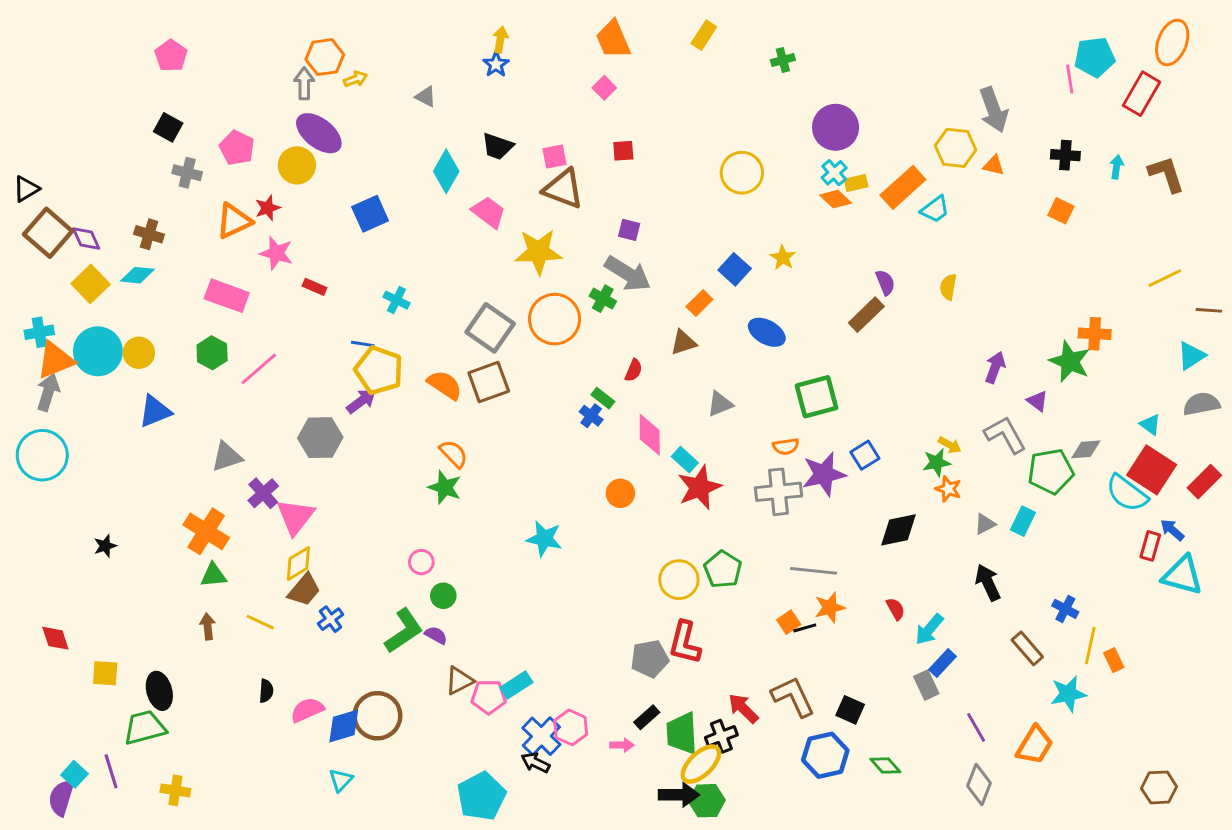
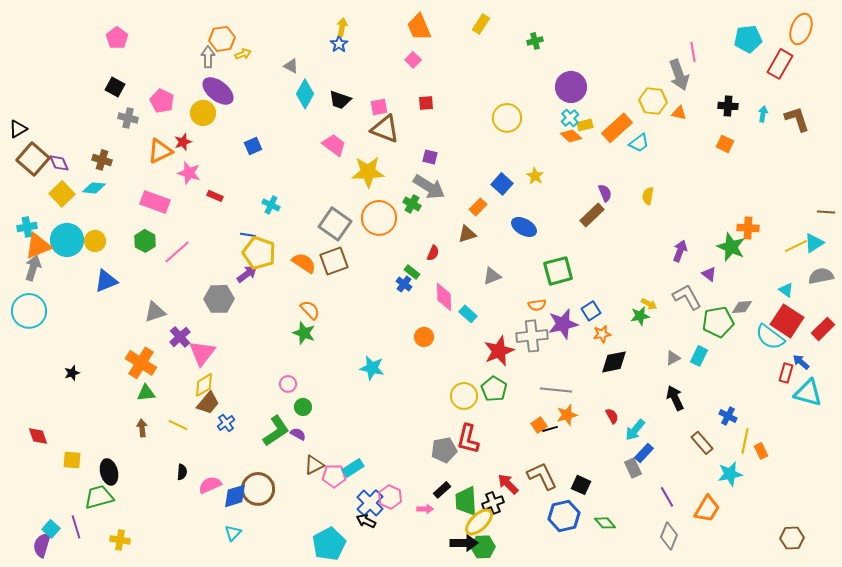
pink line: (1070, 79) -> (693, 52), moved
cyan diamond: (446, 171) -> (305, 94), moved
blue square: (370, 214) -> (253, 146), size x0.7
yellow line: (1165, 278) -> (796, 246), moved
red star: (699, 487) -> (499, 351), moved
orange star: (948, 489) -> (602, 334), moved, turned -30

